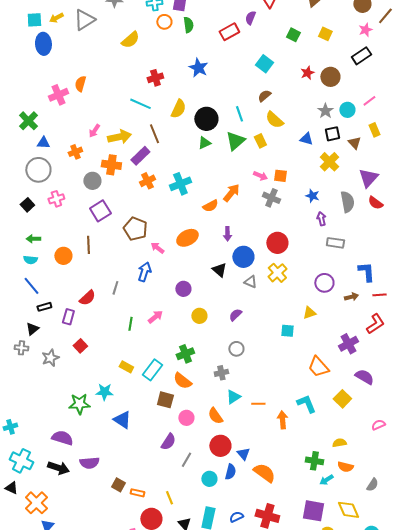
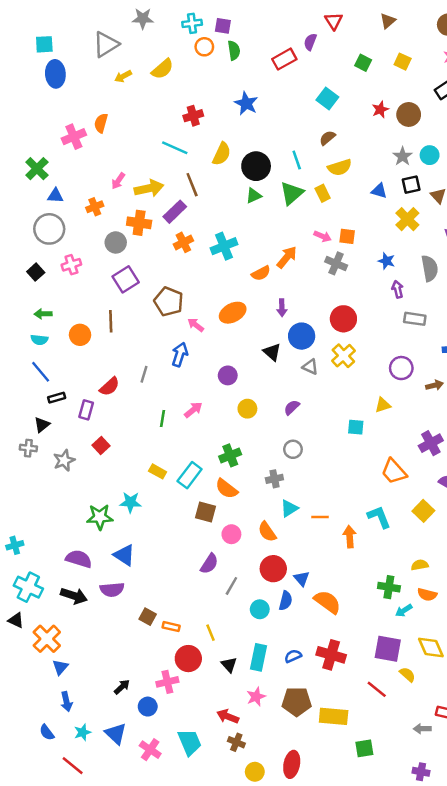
yellow arrow: (56, 18) -> (123, 76), moved
yellow semicircle: (274, 120) -> (340, 167), turned -60
blue triangle: (122, 420) -> (124, 555), moved

